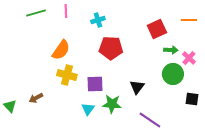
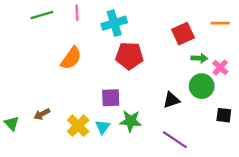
cyan cross: (98, 20) -> (114, 23), size x1.5
yellow cross: (67, 75) -> (78, 126), moved, turned 30
black triangle: (137, 87) -> (171, 100), moved, turned 35

